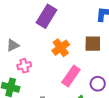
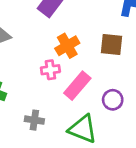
pink cross: (24, 66) -> (50, 70), moved

